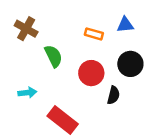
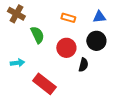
blue triangle: (125, 25) -> (99, 17), moved

